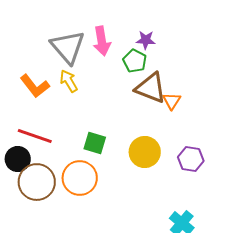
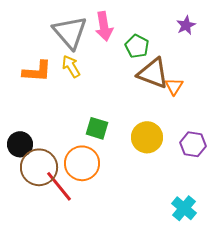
purple star: (146, 40) -> (186, 25), moved, turned -30
orange L-shape: (35, 86) -> (37, 71), turned -48
red line: (35, 136) -> (59, 186), moved, turned 32

